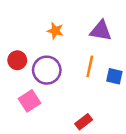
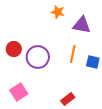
orange star: (55, 31) -> (58, 12), moved
pink square: (30, 101) -> (19, 92), moved

